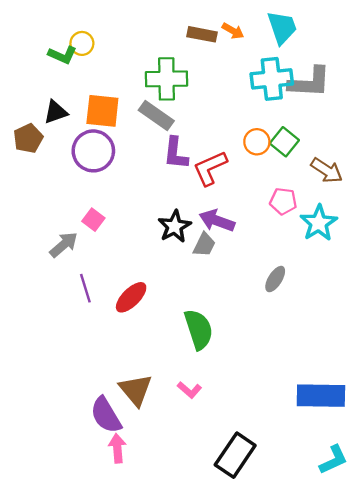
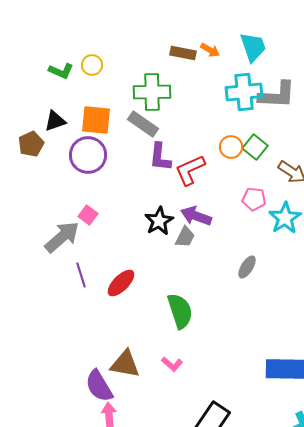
yellow circle: (82, 43) -> (92, 65), moved
gray arrow: (64, 245) -> (62, 237), size x1.4
brown triangle: (136, 390) -> (125, 364), turned -40

